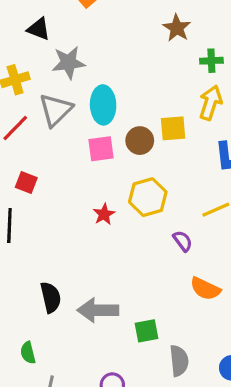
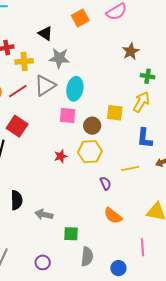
brown circle: (140, 141) -> (92, 126), moved
red square: (26, 182) -> (17, 126), size x1.5
gray arrow: (98, 310) -> (44, 214), size x0.7

